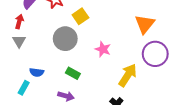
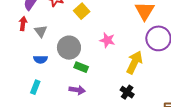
gray circle: (65, 39) -> (69, 48), moved
gray triangle: (19, 41) -> (41, 31), moved
blue semicircle: (37, 72) -> (40, 59), moved

